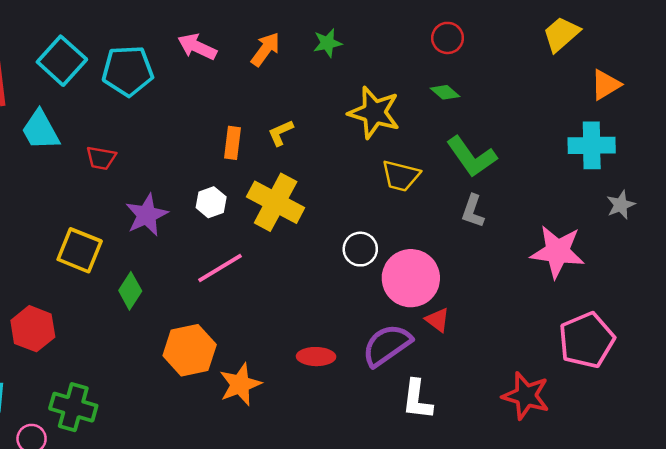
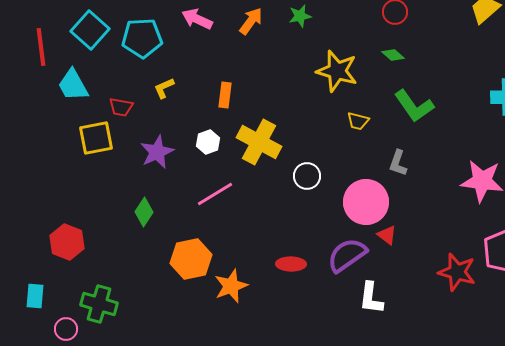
yellow L-shape: (281, 133) -> (164, 88), moved
yellow trapezoid: (401, 176) -> (358, 121), size x0.7
gray L-shape: (473, 211) -> (398, 163), moved
white circle: (360, 249) -> (307, 176), moved
yellow square: (80, 250) -> (96, 138), moved, turned -33
red star: (526, 396) -> (457, 272), moved

